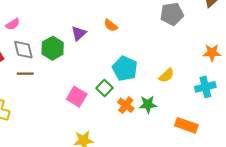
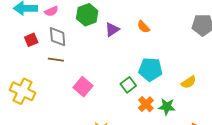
green hexagon: (53, 48) -> (87, 15), moved
cyan pentagon: (125, 68) -> (150, 69), turned -30
pink square: (77, 97) -> (83, 87), moved

